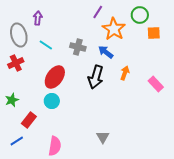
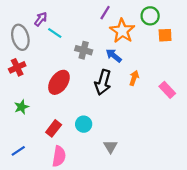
purple arrow: (38, 18) -> (41, 19), turned 32
cyan line: (46, 45) -> (55, 33), moved
green star: (12, 100) -> (21, 107), moved
cyan circle: (52, 101) -> (84, 124), moved
red rectangle: (29, 120) -> (54, 128), moved

